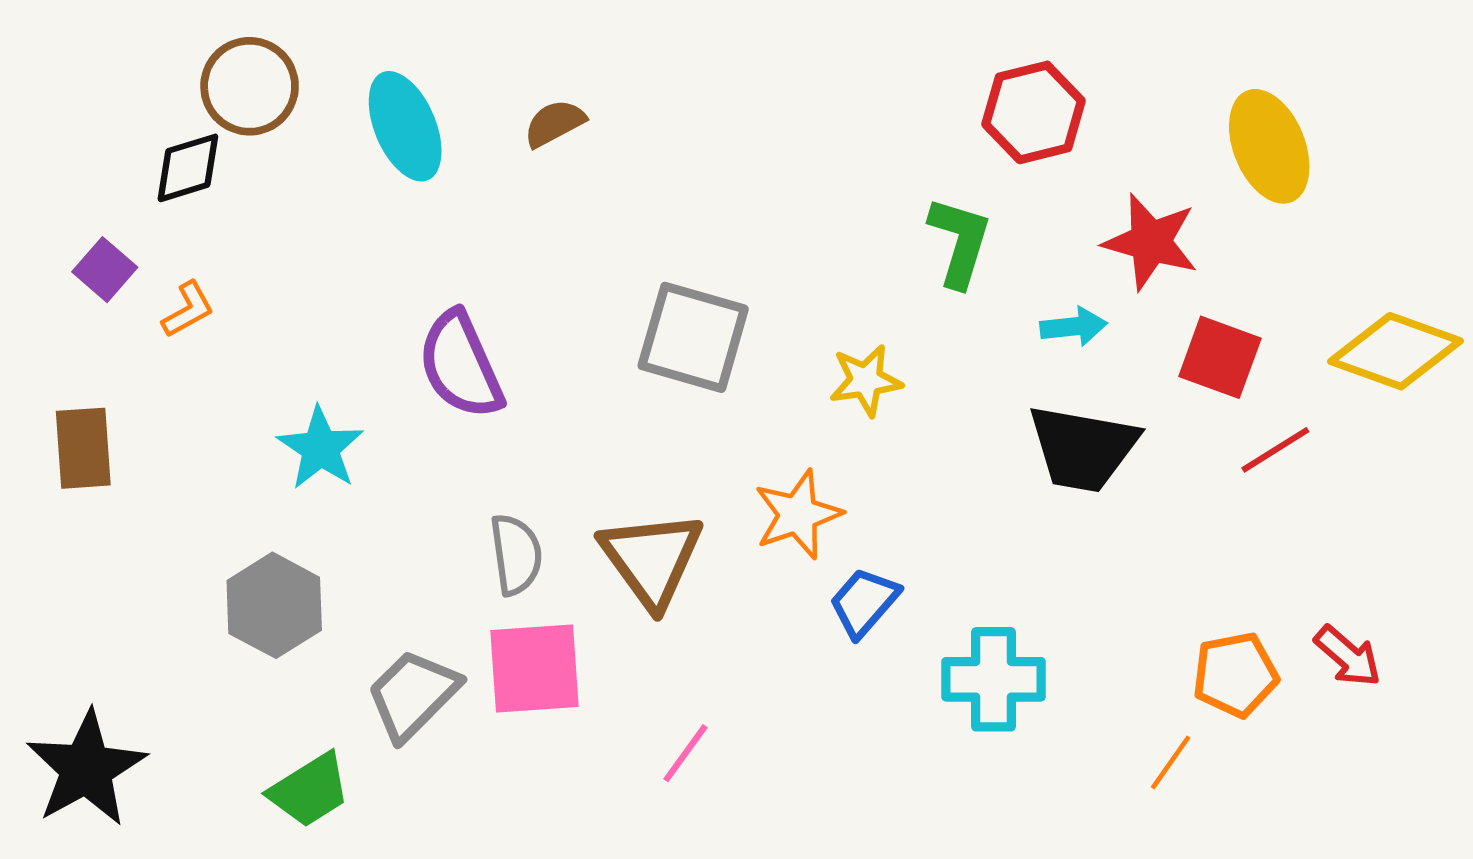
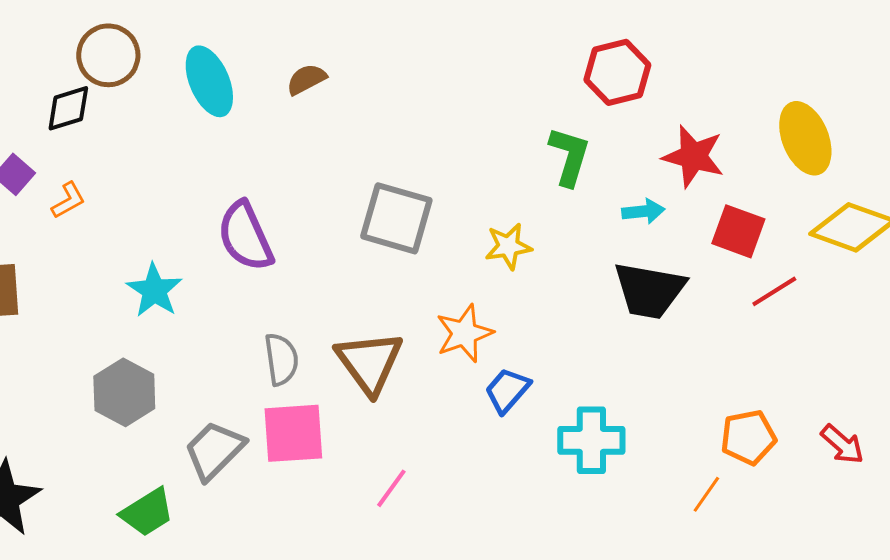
yellow ellipse: (1269, 146) -> (805, 138), moved
red arrow: (1348, 656) -> (842, 444), moved

